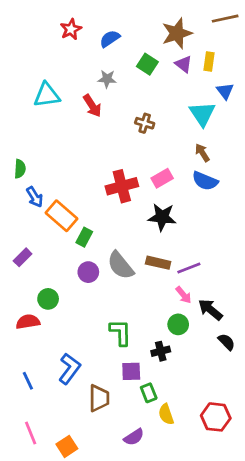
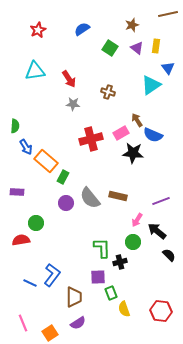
red star: (71, 29) -> (38, 30), moved
brown star: (177, 33) -> (132, 25), size x0.6
gray star: (107, 79) -> (73, 104), moved
cyan triangle: (202, 114) -> (151, 85), turned 30
brown arrow: (202, 153) -> (137, 120), moved
black star: (162, 217) -> (133, 153), moved
purple rectangle: (23, 257) -> (17, 192), turned 48
purple line: (189, 268) -> (161, 201), moved
pink arrow: (184, 295) -> (137, 220), turned 72
green L-shape: (120, 332) -> (102, 248), moved
blue line: (28, 381) -> (30, 283), moved, turned -40
purple semicircle: (134, 437) -> (78, 323), moved

